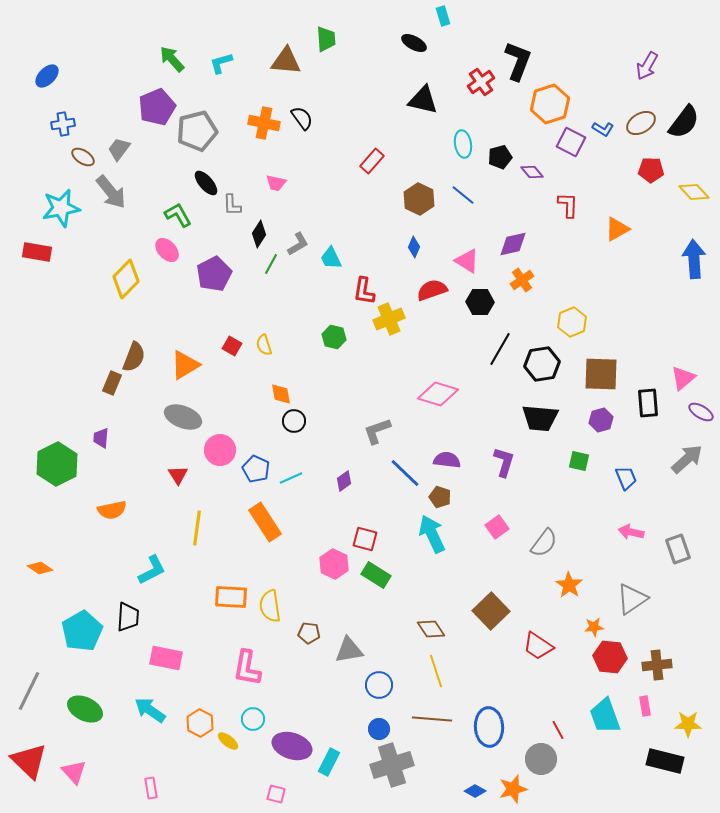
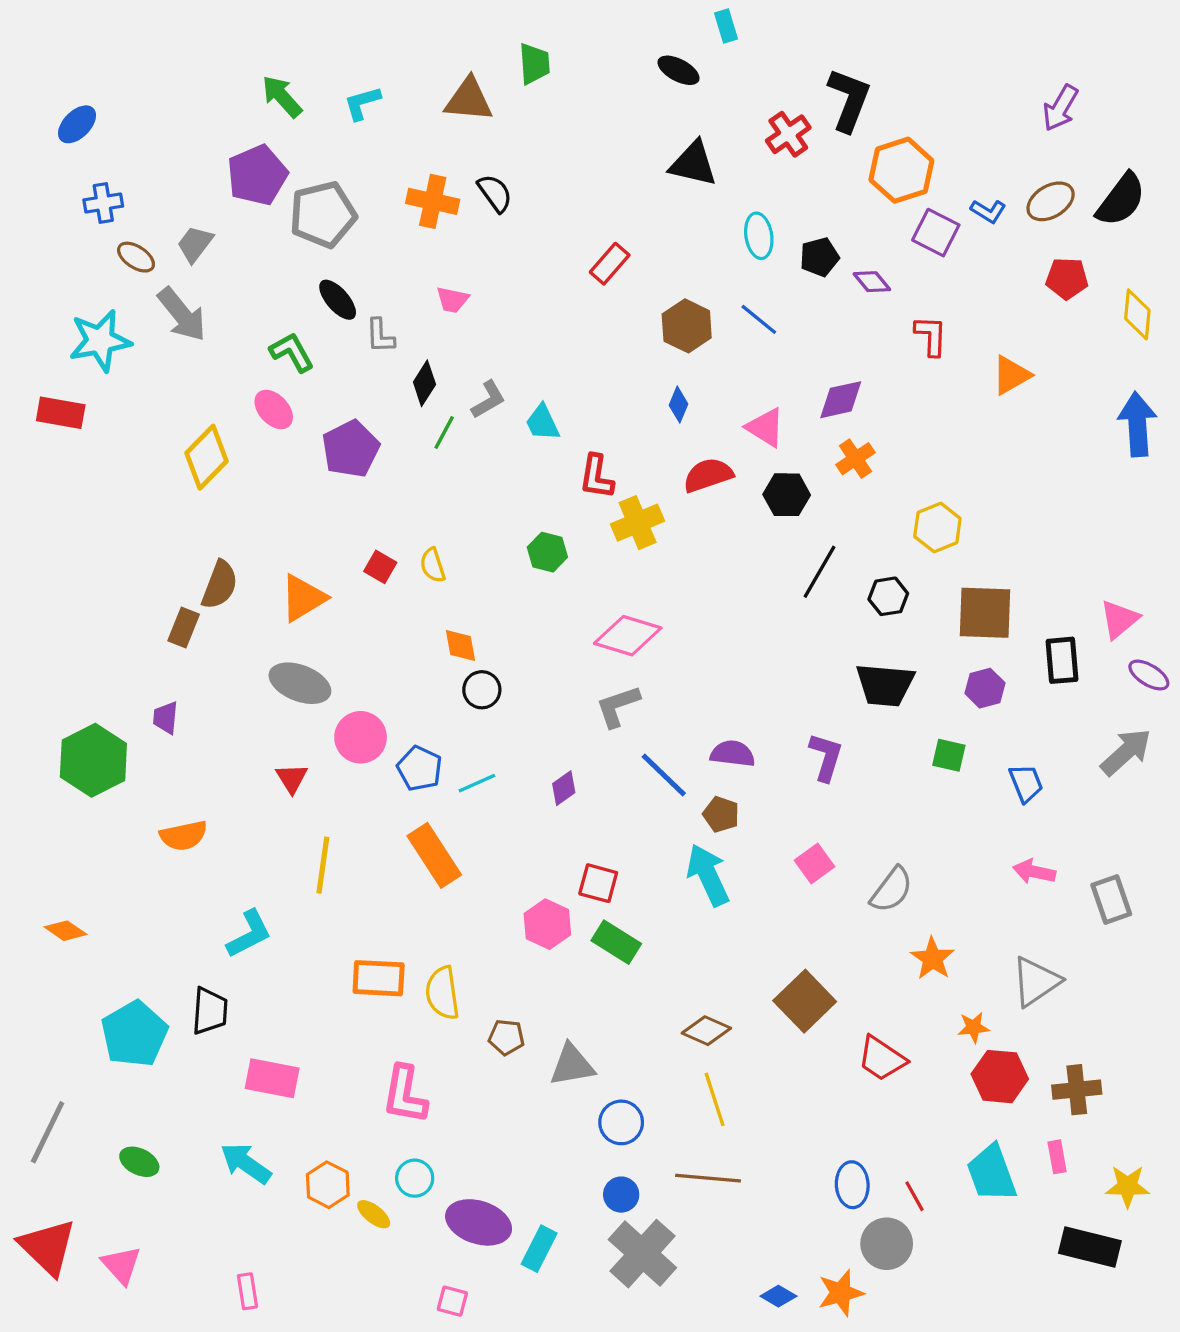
yellow diamond: (694, 192) -> (1137, 314), turned 48
black hexagon: (542, 364) -> (888, 596), size x0.7
pink diamond: (438, 394) -> (628, 636), moved
brown diamond: (431, 629) -> (706, 1031), turned -32
green ellipse: (85, 709) -> (139, 1162), size x0.7
blue ellipse: (489, 727) -> (852, 1185), moved, size x0.7
gray cross: (392, 765) -> (642, 1254), turned -30

